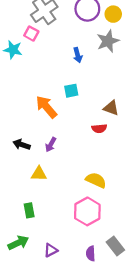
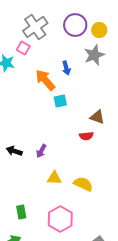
orange arrow: (46, 107) -> (45, 80), moved
yellow triangle: (39, 174) -> (54, 178), moved
pink hexagon: (87, 211) -> (60, 219), moved

